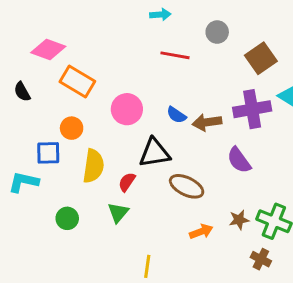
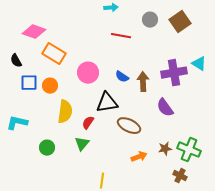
brown square: (261, 58) -> (180, 22), moved
brown arrow: (207, 122) -> (143, 82), turned 96
blue square: (48, 153) -> (29, 83), moved

